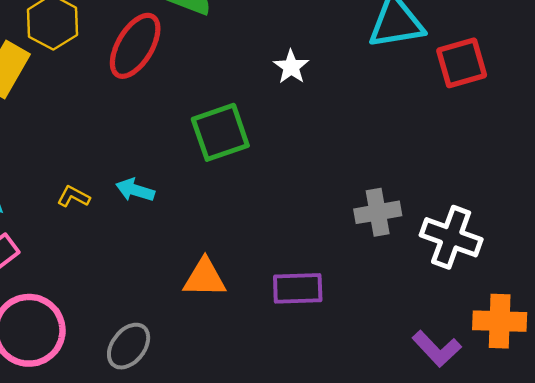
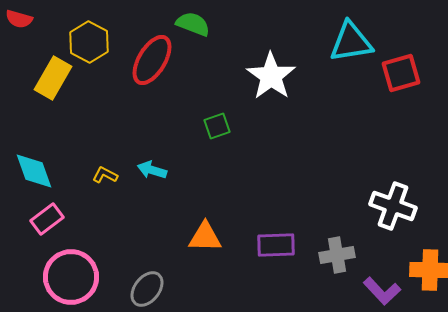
white star: (291, 67) -> (271, 76), size x1.8
green square: (220, 132) -> (217, 126), size x0.6
gray cross: (378, 212) -> (337, 255), moved

